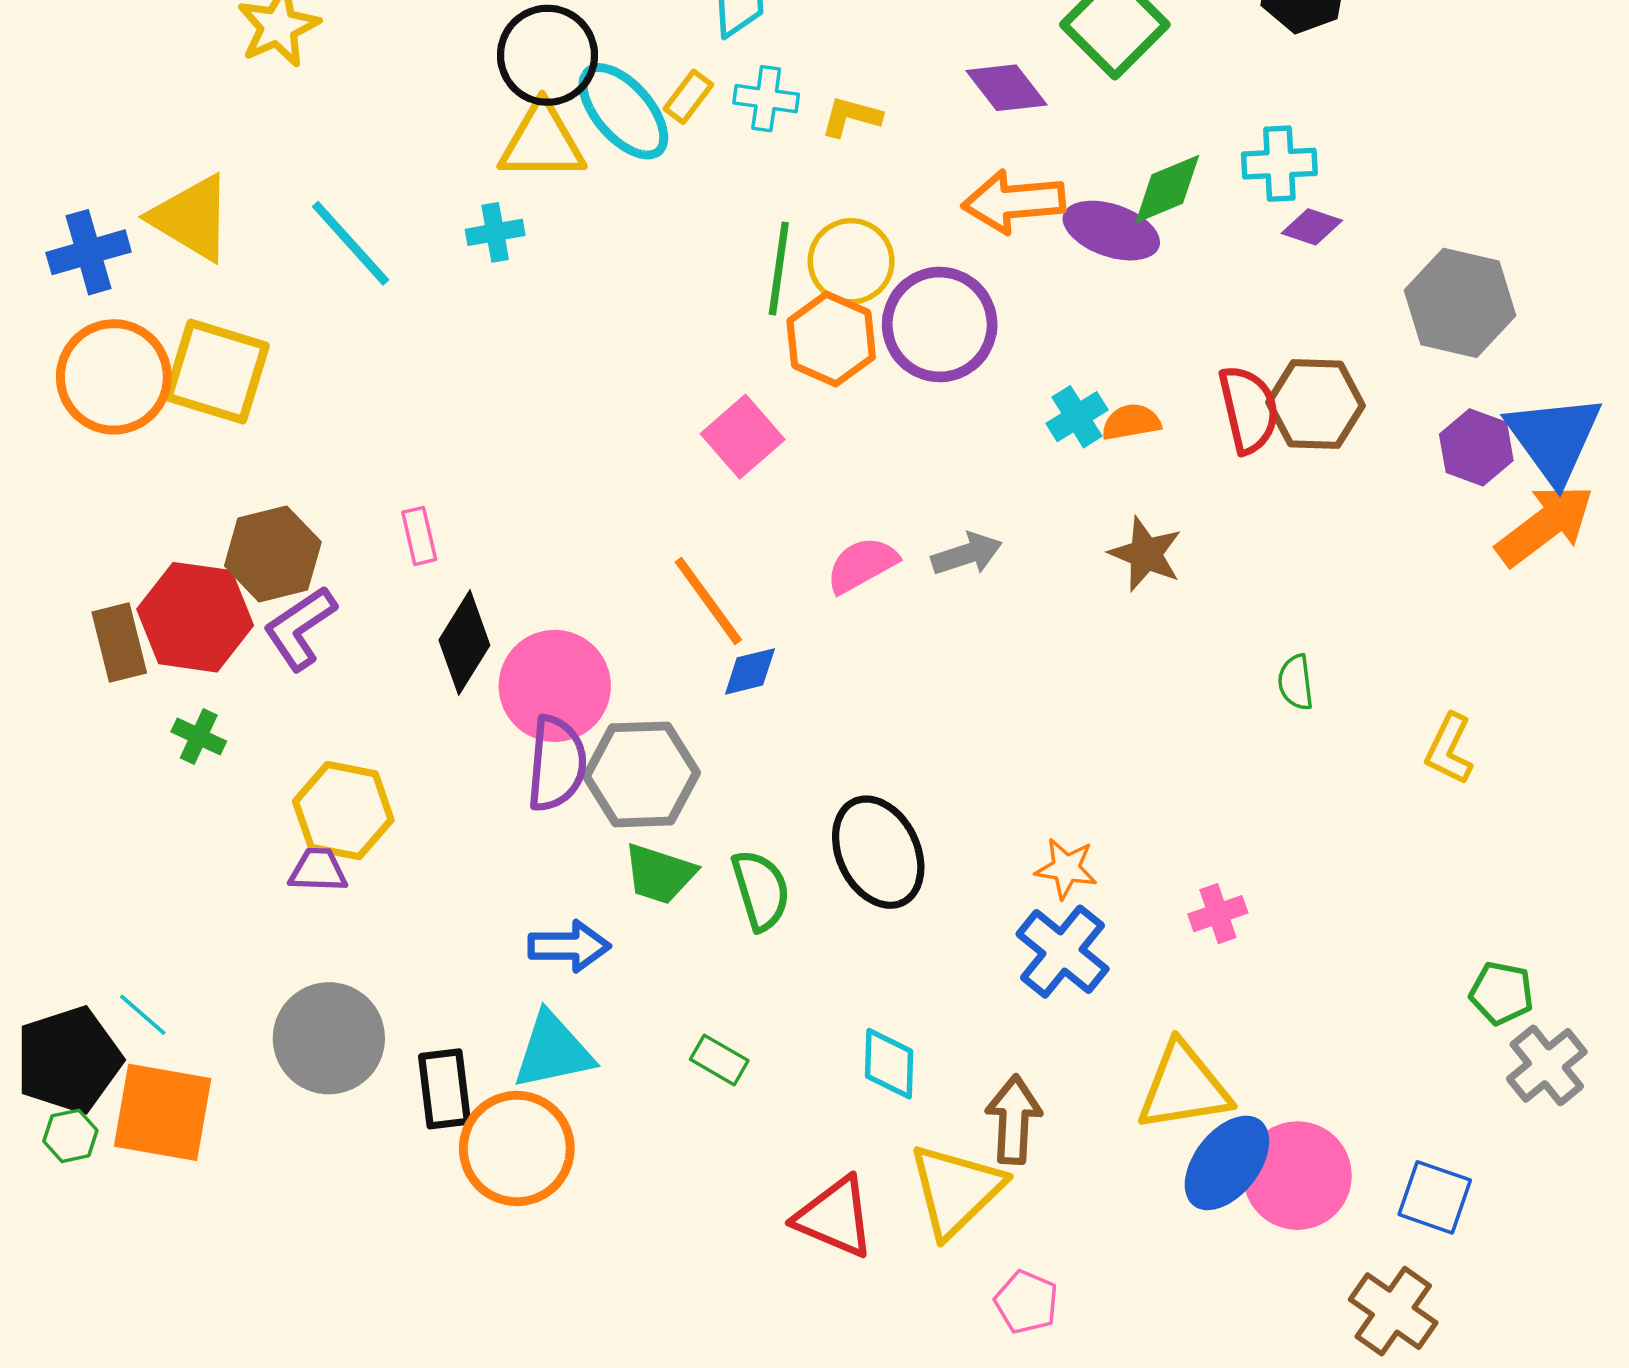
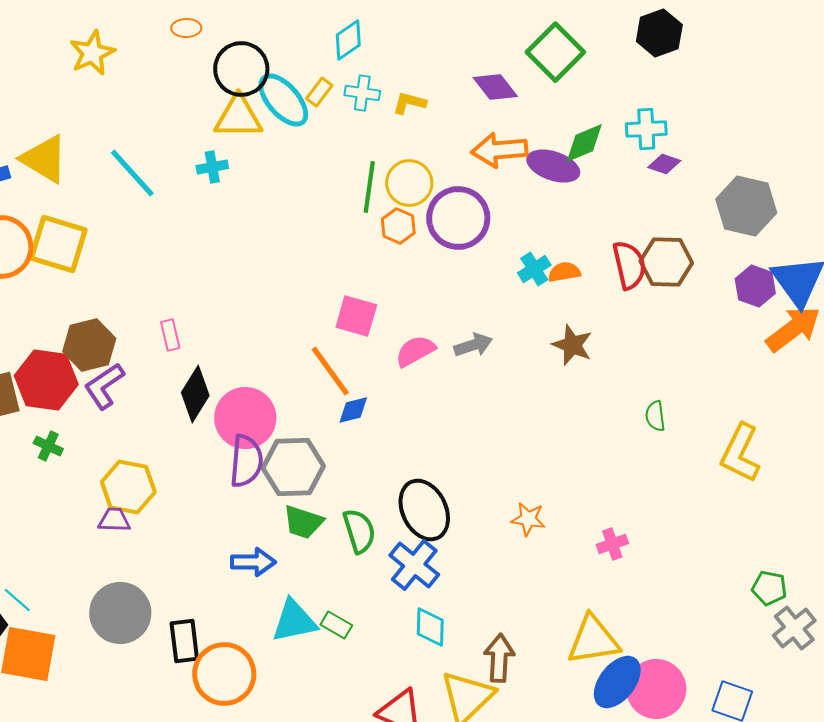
orange hexagon: (831, 339) -> (398, 226), size x0.7
pink square: (743, 437) -> (356, 316), moved, turned -33
yellow L-shape: (1449, 749) -> (740, 453), size x1.5
blue cross: (1063, 952) -> (414, 565), moved
cyan triangle: (553, 1051) -> (294, 621), moved

